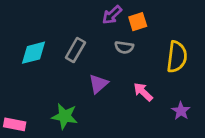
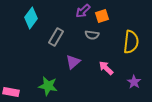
cyan diamond: (34, 53) -> (31, 18), moved, turned -40

